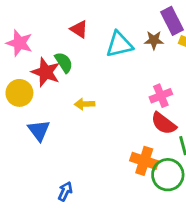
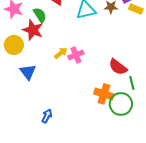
green semicircle: (64, 62) -> (40, 15), moved
pink cross: (161, 96) -> (76, 55), moved
yellow arrow: (85, 104) -> (61, 53), turned 144

